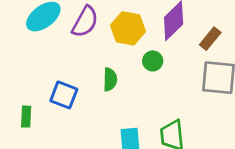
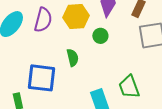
blue square: (64, 95) -> (41, 78), size x1.4

